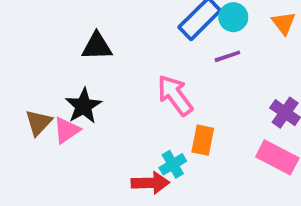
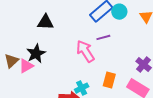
purple line: (227, 56) -> (103, 37), moved
orange rectangle: (203, 140) -> (109, 80), moved

